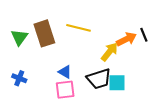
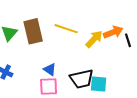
orange arrow: (126, 39) -> (113, 32), moved
yellow arrow: (110, 52) -> (94, 39), moved

